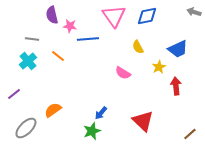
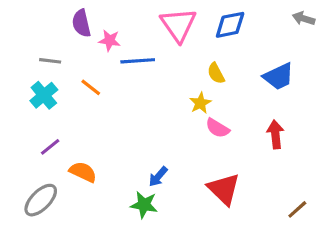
yellow star: (159, 67) -> (200, 103), moved
pink semicircle: (123, 73) -> (218, 128), moved
purple line: (14, 94) -> (50, 147), moved
orange semicircle: (53, 110) -> (83, 172), turned 60
green star: (92, 131) -> (144, 205), turned 30

